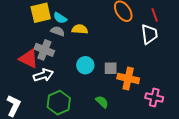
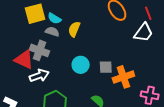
yellow semicircle: (80, 29) -> (74, 29), turned -70
white trapezoid: (149, 34) -> (144, 33), turned 45
orange cross: (128, 78) -> (123, 77), turned -30

